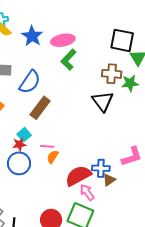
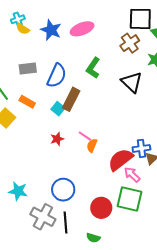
green L-shape: (69, 60) -> (93, 68), moved
brown cross: (112, 74) -> (130, 43), moved, turned -30
cyan square: (24, 135) -> (58, 109), moved
pink line: (47, 146) -> (85, 136), turned 40
blue circle: (19, 163) -> (63, 190), moved

